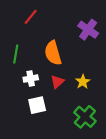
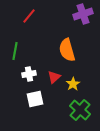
purple cross: (88, 30) -> (83, 14), moved, turned 36
orange semicircle: (53, 53) -> (67, 50), moved
yellow star: (83, 82) -> (73, 84), moved

